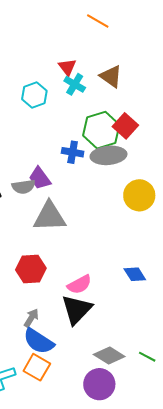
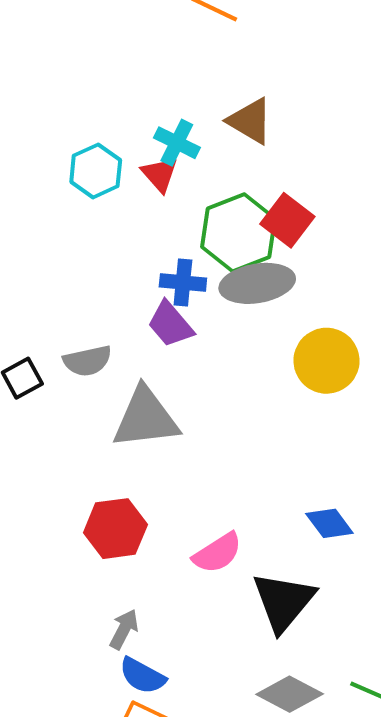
red triangle: (67, 67) -> (160, 174), moved
purple trapezoid: (40, 178) -> (170, 324), moved
black triangle: (77, 309) -> (283, 602), moved
blue semicircle: (39, 341) -> (142, 676), size x0.7

